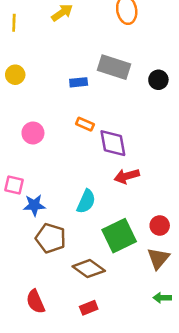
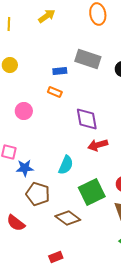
orange rectangle: (85, 124) -> (55, 92), moved
red semicircle: (35, 302) -> (16, 223), moved, turned -30
red rectangle: (89, 308) -> (56, 257), moved

